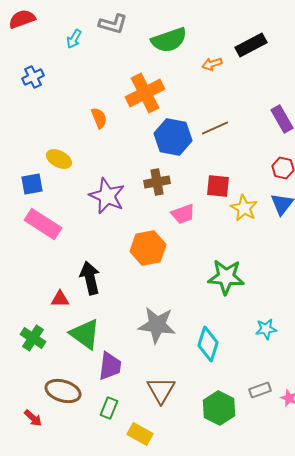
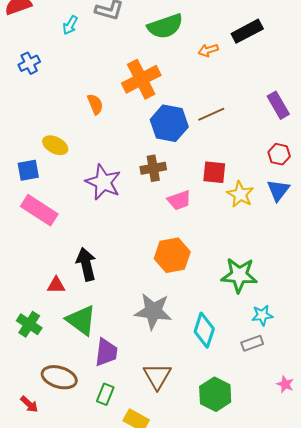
orange hexagon: (148, 248) -> (172, 255), moved
green star: (226, 277) -> (239, 275), moved
gray rectangle: (260, 390) -> (252, 343), moved

